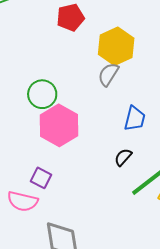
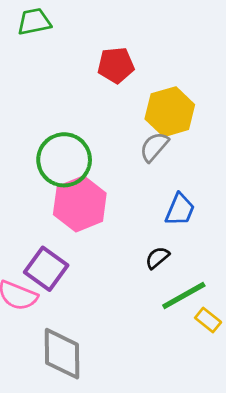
green circle: (42, 94) -> (64, 160), size x1.4
purple square: (41, 178) -> (46, 269), size x1.5

